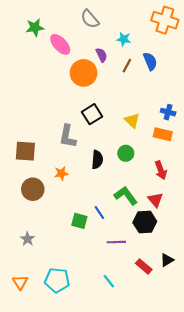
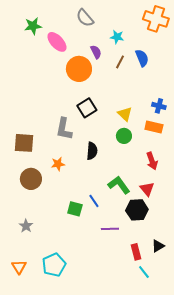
green circle: (126, 153) -> (124, 136), moved
red rectangle: (144, 266) -> (136, 252), turned 35
cyan pentagon: (57, 280) -> (54, 265), turned -30
cyan line: (109, 281) -> (144, 272), moved

